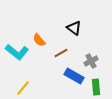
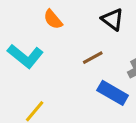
orange semicircle: (39, 40) -> (53, 19), moved

